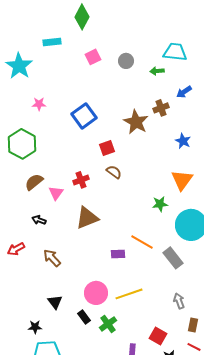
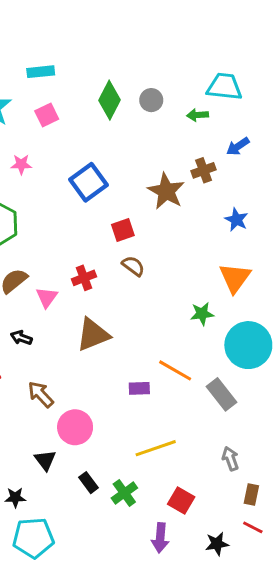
green diamond: (82, 17) -> (109, 100), moved
pink square: (93, 57) -> (47, 115), moved
pink circle: (96, 293) -> (75, 427), moved
red square: (158, 336) -> (181, 500), moved

